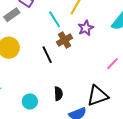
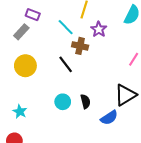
brown cross: (65, 40) -> (80, 46), turned -35
cyan circle: (30, 101) -> (63, 102), moved

